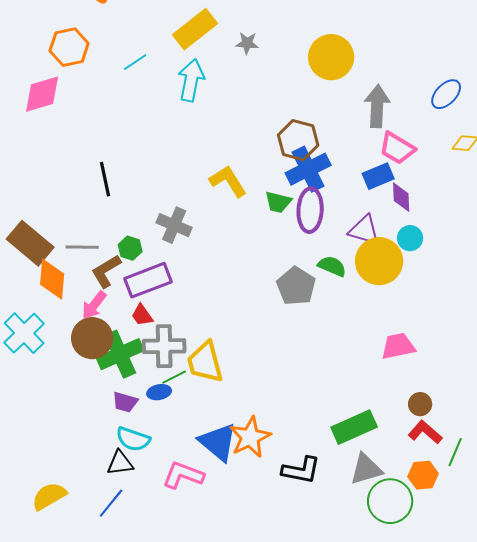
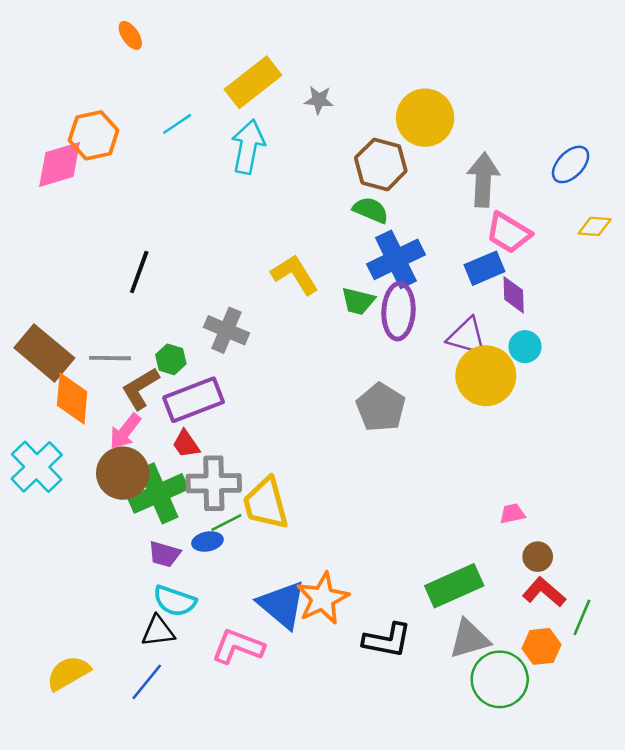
orange hexagon: (69, 47) -> (94, 135), moved
brown hexagon: (298, 140) -> (381, 164), moved
black line: (105, 179) -> (139, 272), turned 32
green semicircle: (332, 266) -> (371, 210), moved
pink trapezoid: (398, 346) -> (512, 514), moved, size x0.6

